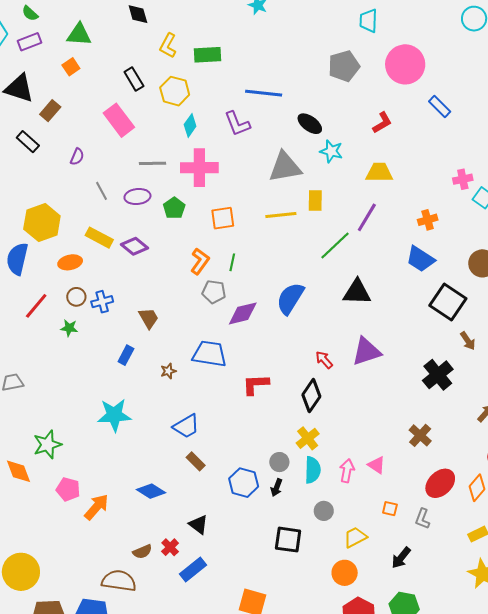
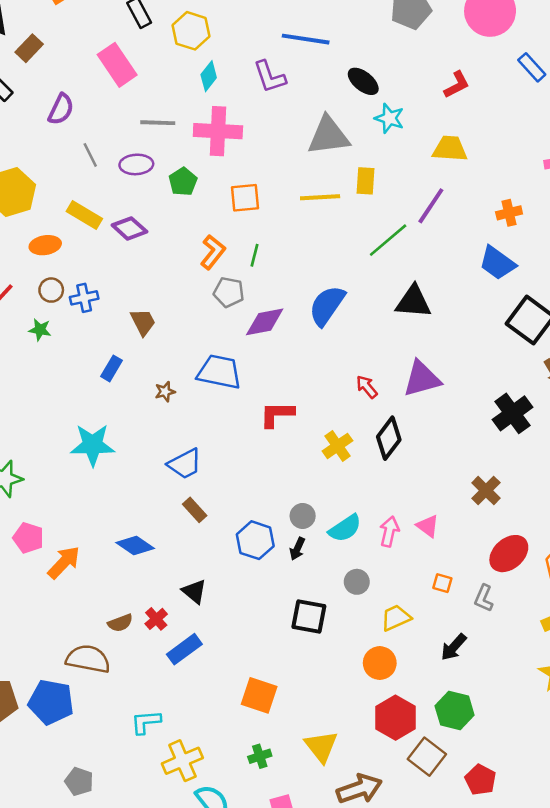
purple semicircle: (77, 157) -> (61, 109), size x1.4
black diamond: (311, 396) -> (389, 438), moved
yellow cross: (308, 438) -> (338, 446), moved
cyan semicircle: (313, 470) -> (345, 528), turned 52

